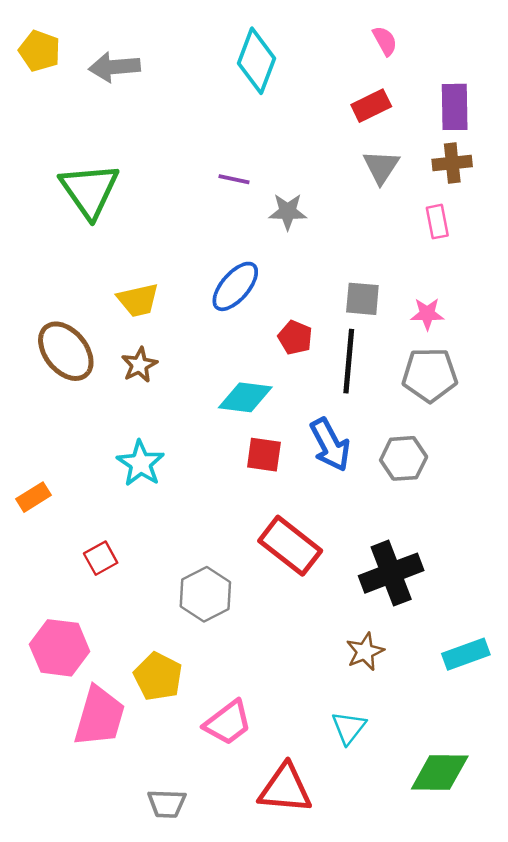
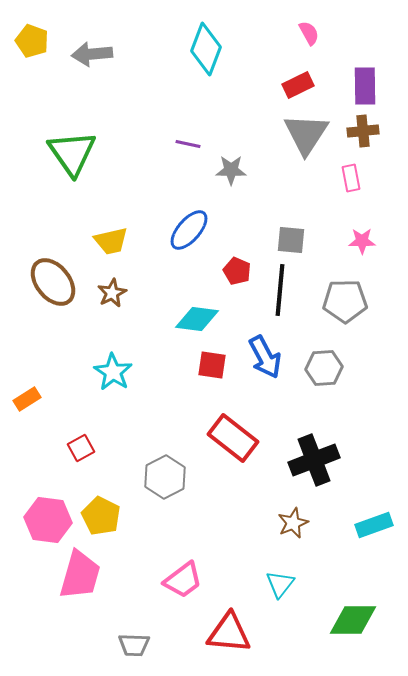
gray triangle: (381, 167) -> (306, 134), size x1.5
pink star: (427, 314) -> (362, 241), moved
yellow pentagon: (158, 677) -> (101, 516), moved

